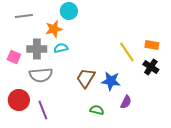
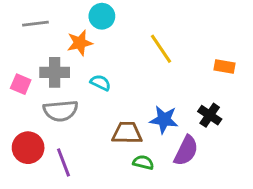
cyan semicircle: (61, 48) -> (100, 83), moved, turned 40
yellow line: (127, 52) -> (161, 49), moved
black cross: (151, 67) -> (210, 115), moved
brown trapezoid: (86, 78) -> (127, 133), moved, turned 60
purple semicircle: (126, 102) -> (186, 151), size x1.5

